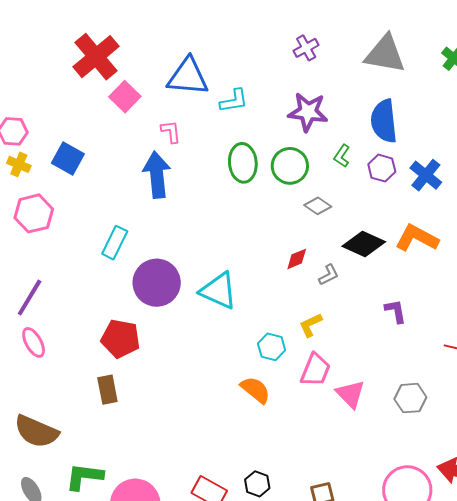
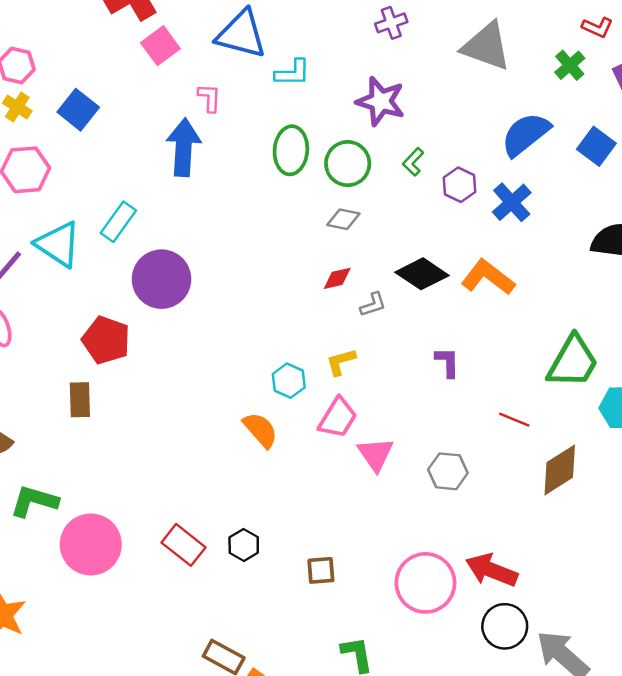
blue semicircle: (384, 121) -> (526, 134), moved, turned 48
gray diamond: (318, 206) -> (343, 219), moved, turned -32
cyan triangle: (219, 291) -> (58, 244), moved

